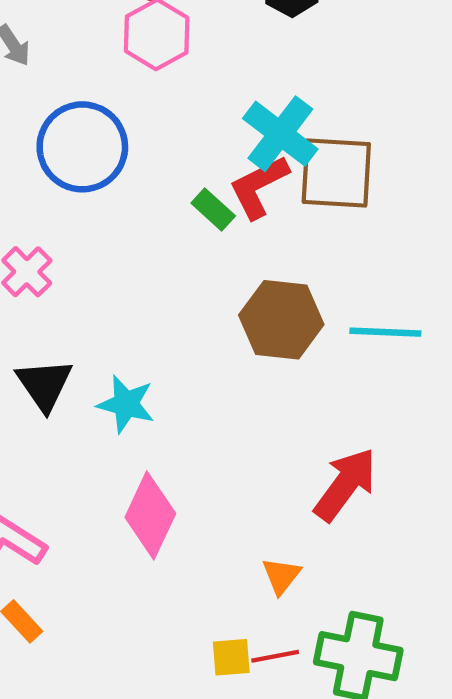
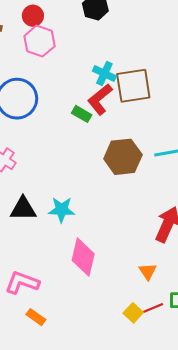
cyan cross: (280, 134) -> (104, 74), size x0.7
black triangle: (44, 385) -> (23, 209), turned -44
yellow square: (231, 657) -> (133, 313), turned -30

